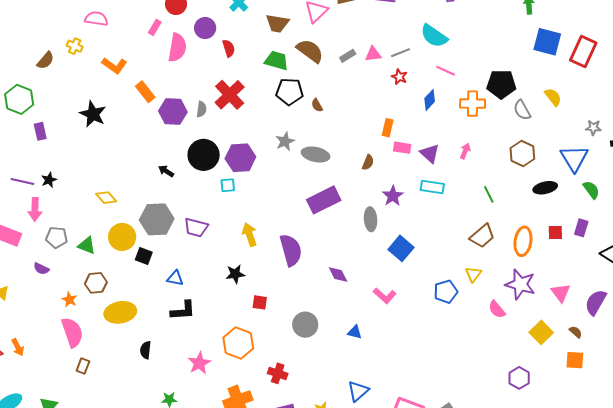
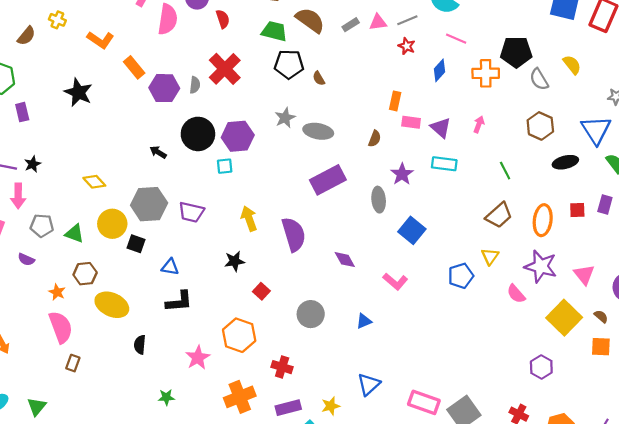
red square: (260, 302) -> (261, 291), turned 35
yellow ellipse: (120, 312) -> (112, 305), turned 36
blue triangle: (355, 332) -> (364, 321), turned -35
yellow square: (541, 332) -> (564, 318), size x1.4

